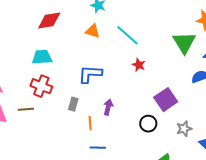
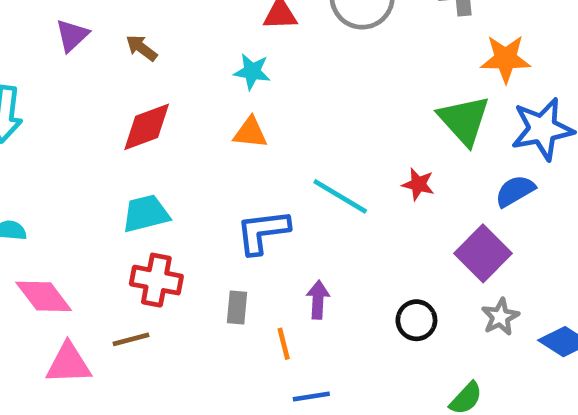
cyan line: (127, 35) -> (340, 196), moved
red star: (139, 65) -> (418, 184), moved
purple square: (166, 100) -> (483, 253), moved

